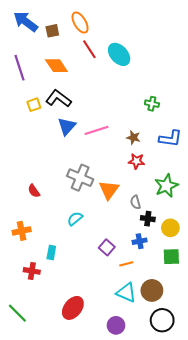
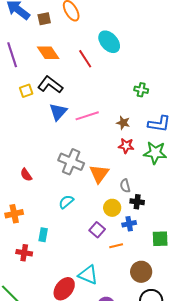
red line: (89, 49) -> (85, 59), moved
green star: (166, 186) -> (155, 153), moved, turned 30
yellow circle: (170, 228) -> (112, 208), moved
cyan triangle: (126, 293) -> (88, 275), moved

